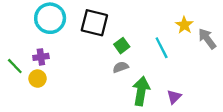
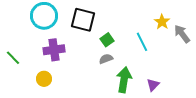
purple cross: (41, 57) -> (54, 50), moved, size x1.5
yellow circle: (38, 79) -> (44, 79), moved

